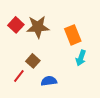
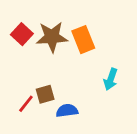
orange rectangle: (73, 35) -> (83, 40), moved
brown square: (33, 61) -> (45, 94), moved, turned 32

